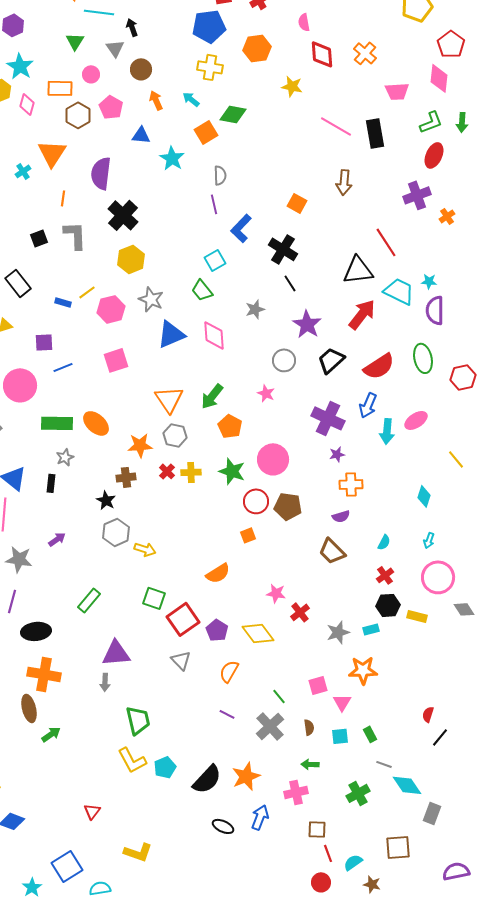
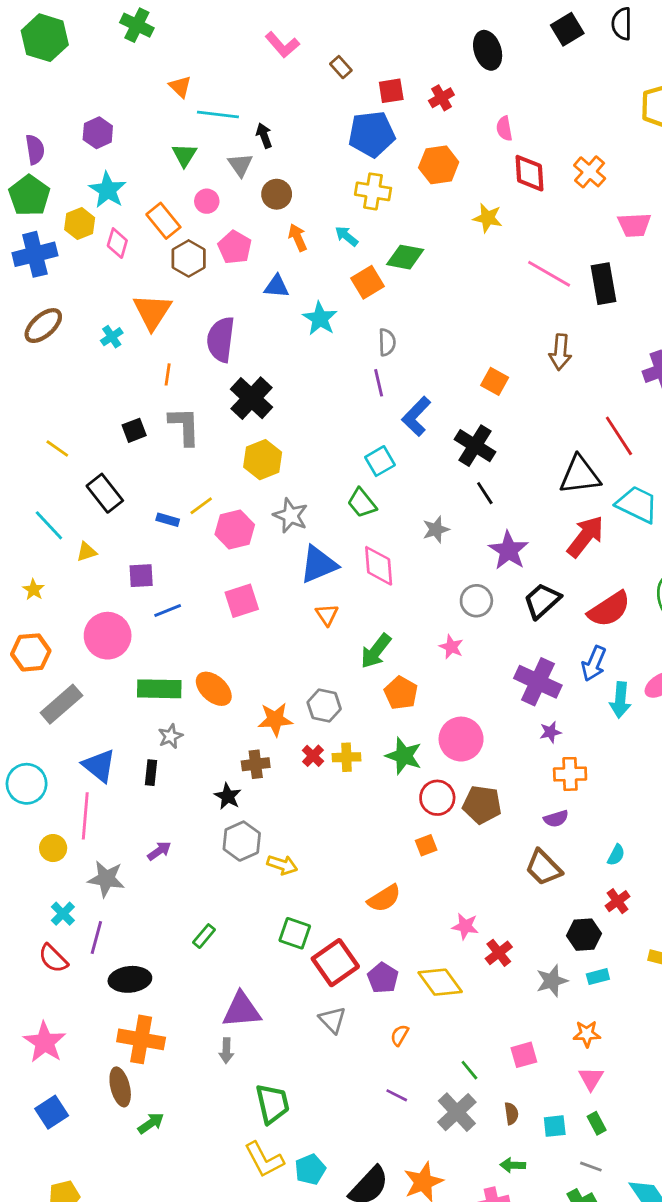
orange rectangle: (60, 88) -> (163, 221), turned 50
orange triangle: (169, 399) -> (327, 615), moved, size x0.6
green rectangle: (89, 600) -> (204, 936), size x0.7
black hexagon: (388, 605) -> (584, 935), moved
orange star: (363, 670) -> (587, 1034), size x0.7
orange semicircle: (229, 671) -> (400, 1035), size x0.7
pink triangle: (342, 702) -> (591, 1079), moved
gray line: (384, 764) -> (591, 1167), moved

